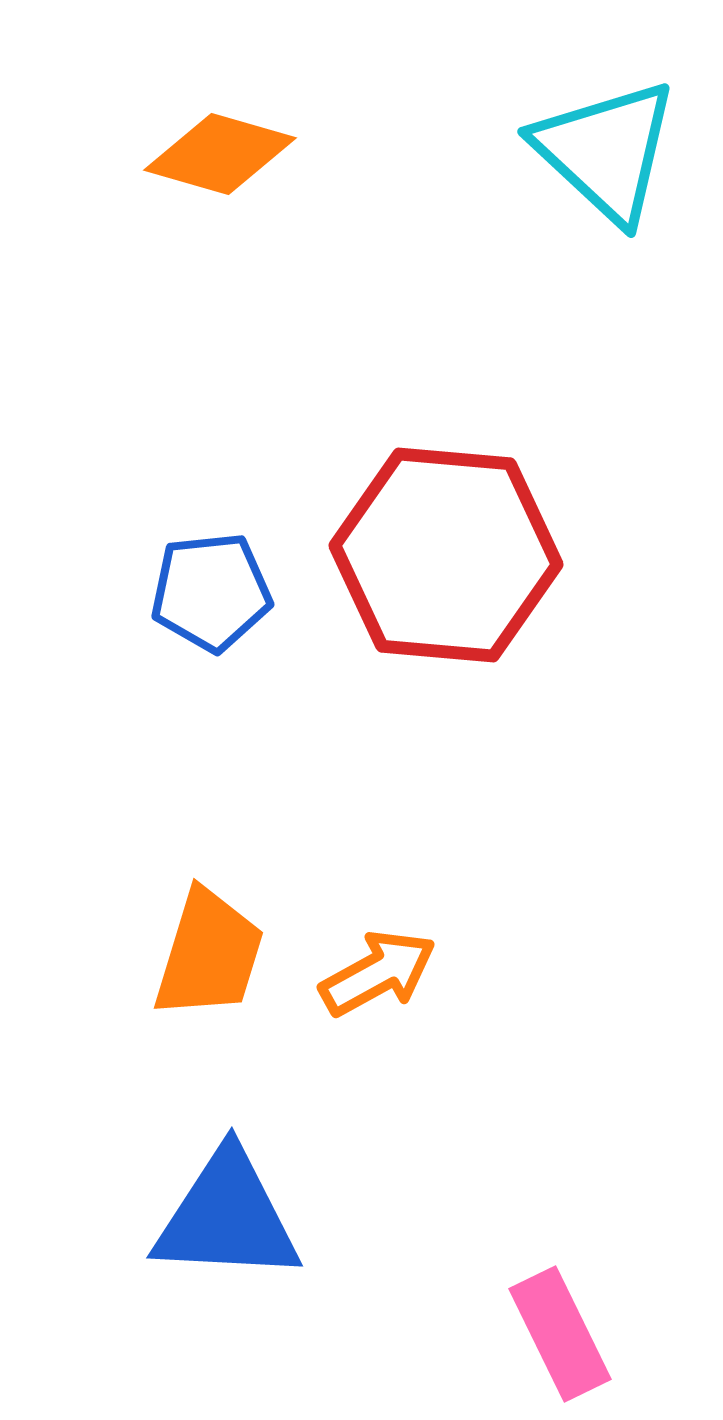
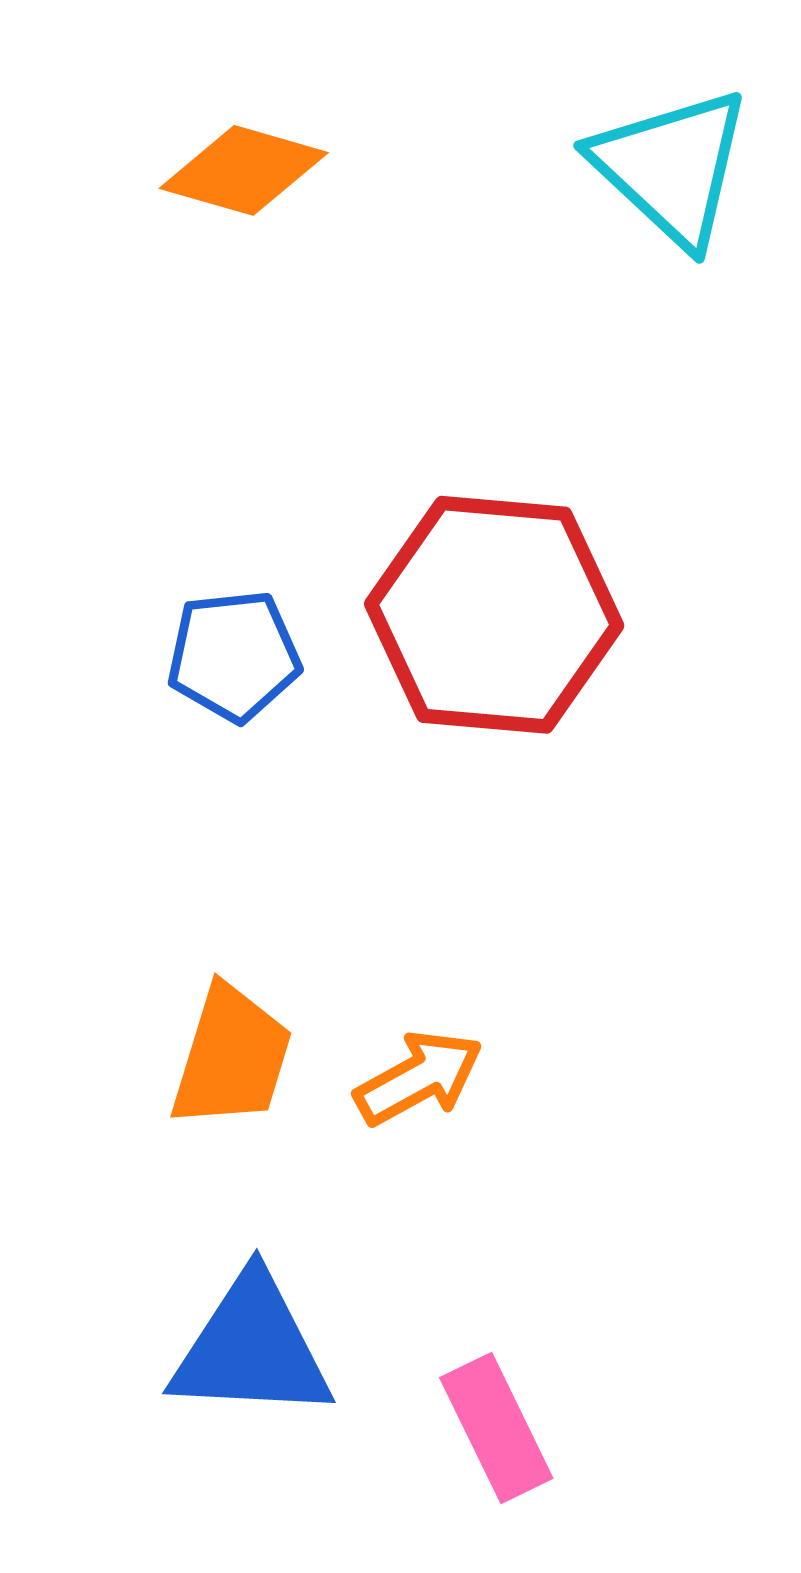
pink rectangle: (560, 1334) -> (496, 1428), moved

